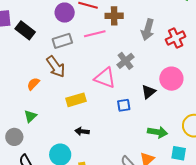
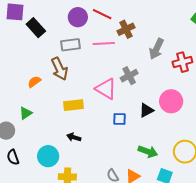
brown cross: (114, 16) -> (126, 29), turned -36

